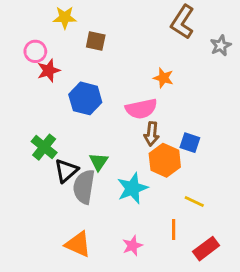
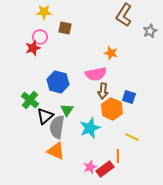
pink circle: (35, 51) -> (40, 37), moved
blue hexagon: (85, 98) -> (58, 82), moved
orange triangle: (78, 244) -> (56, 151), moved
red rectangle: (206, 249) -> (105, 169), moved

